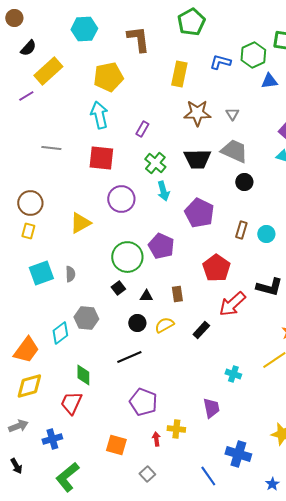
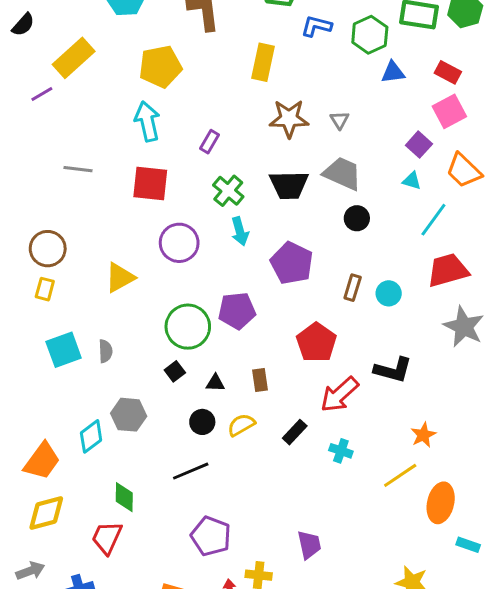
black semicircle: (28, 48) -> (23, 25), moved
blue L-shape: (220, 62) -> (316, 26), moved
purple pentagon: (161, 246) -> (237, 311), turned -30
cyan cross: (233, 374) -> (341, 451), moved

